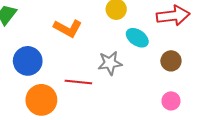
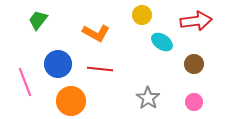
gray star: (110, 63) -> (148, 98), moved, turned -30
red line: (78, 82) -> (100, 69), moved

